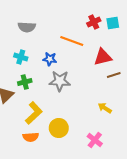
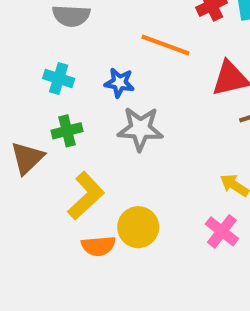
orange semicircle: (31, 137) -> (98, 246), moved
pink cross: (95, 140) -> (222, 231), moved

